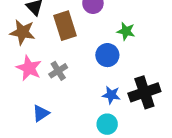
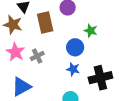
blue star: (111, 95) -> (73, 69), moved
blue triangle: (41, 113) -> (21, 87), size x1.5

